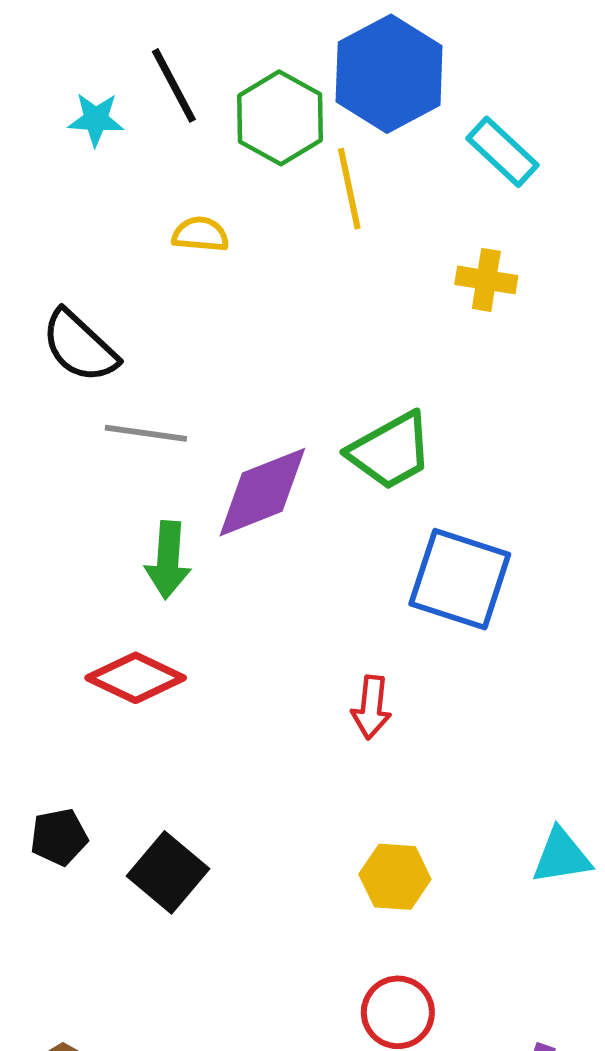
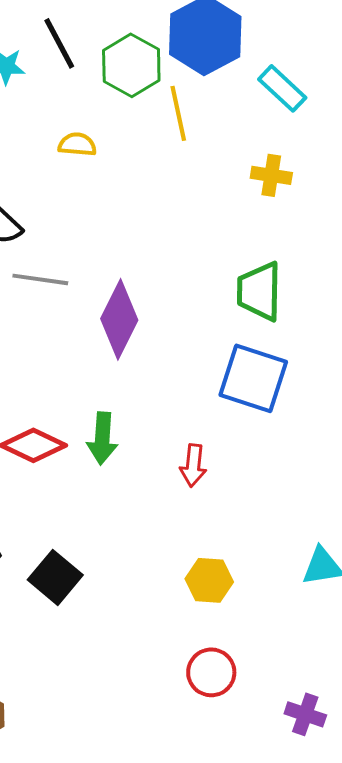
green trapezoid: (391, 451) -> (259, 291), moved, turned 120
purple diamond: (262, 492) -> (119, 319), turned -42
green arrow: (168, 560) -> (102, 438), moved

